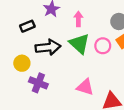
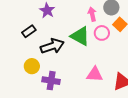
pink arrow: (78, 19) -> (92, 14), moved

